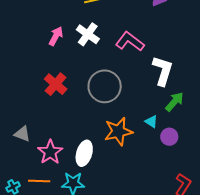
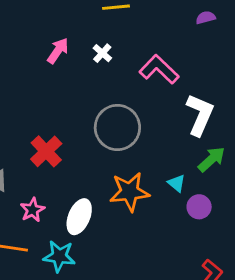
white cross: (88, 34) -> (102, 53), size x0.6
red cross: (56, 84) -> (46, 151), moved
pink star: (50, 152) -> (32, 210), size x0.7

